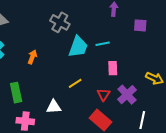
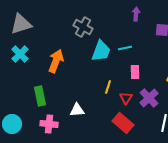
orange arrow: (32, 57) -> (56, 61), size x1.6
yellow line: (75, 83) -> (108, 87), moved, turned -40

